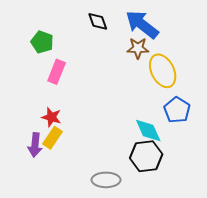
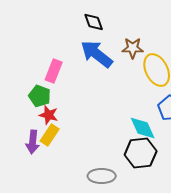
blue arrow: (142, 25) -> (97, 54), moved
green pentagon: (42, 42) -> (40, 96), moved

